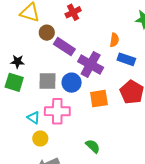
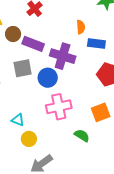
gray square: (48, 81) -> (23, 68), moved
orange square: (99, 99) -> (101, 112), moved
pink cross: (57, 111) -> (59, 107), moved

